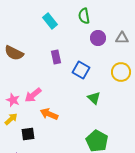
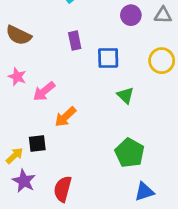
blue square: (81, 70) -> (108, 58), turned -30
pink star: (13, 100) -> (17, 77), moved
orange arrow: (49, 114) -> (65, 117), turned -66
yellow arrow: (11, 119) -> (15, 156), moved

